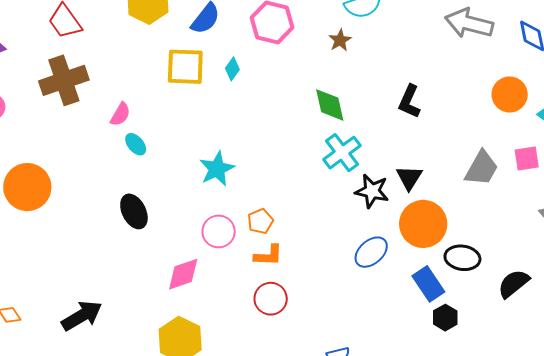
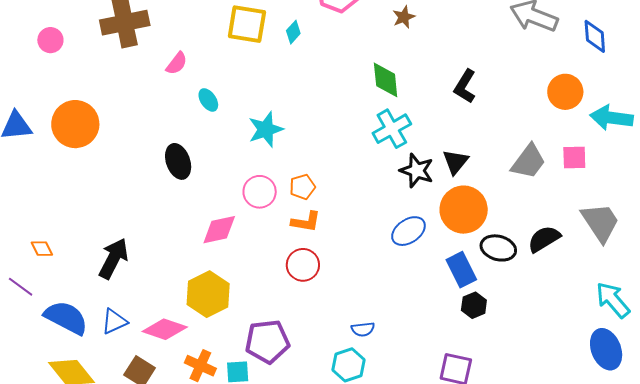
cyan ellipse: (136, 144) -> (208, 100), moved
black semicircle: (514, 284) -> (544, 239), moved
black arrow: (82, 316) -> (113, 258), turned -39

